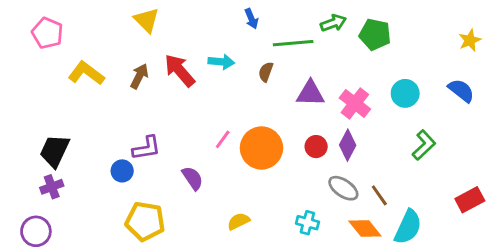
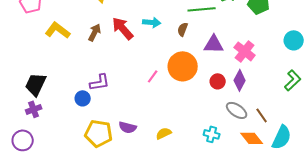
cyan circle: (405, 93) -> (294, 40), moved
orange circle: (261, 148) -> (183, 66), moved
purple semicircle: (193, 178) -> (128, 127), moved, turned 138

